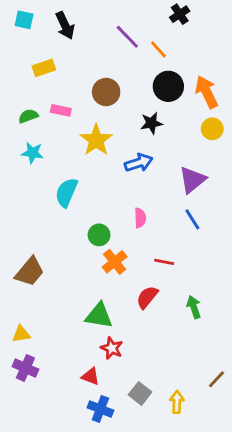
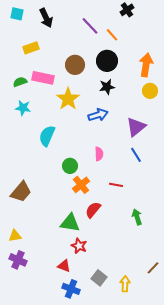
black circle: (168, 86) -> (107, 61), moved
orange arrow: (207, 92) -> (146, 65), turned 35
pink rectangle: (61, 110) -> (43, 78), size x1.5
red semicircle: (147, 297) -> (93, 210), moved

